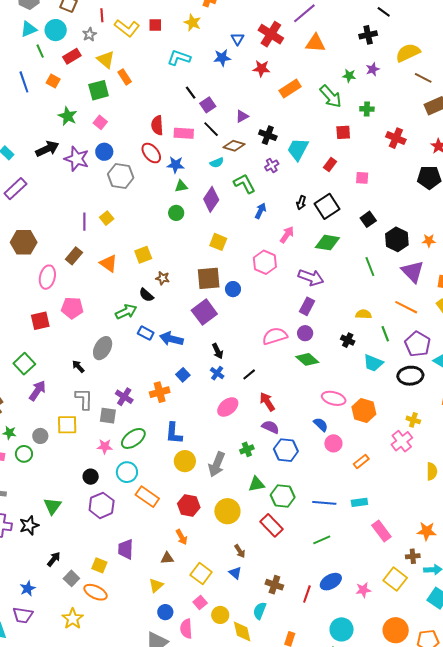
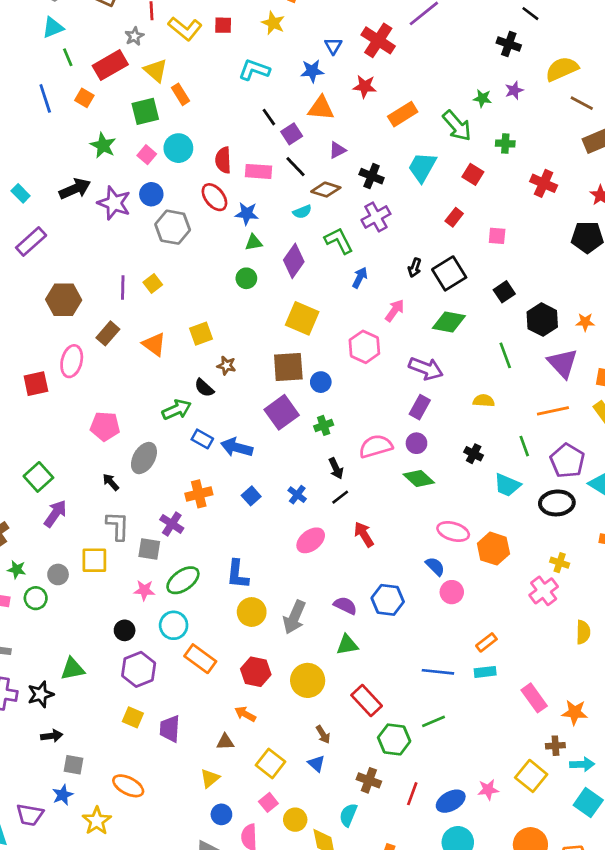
cyan circle: (56, 30) -> (178, 148), moved
black cross: (368, 35) -> (509, 44), turned 30
orange triangle: (315, 43) -> (321, 108), moved
red rectangle: (72, 56) -> (110, 65), size x1.4
red square: (343, 132) -> (473, 174), turned 35
cyan trapezoid: (298, 149) -> (422, 167), moved
purple cross: (272, 165) -> (376, 217), size x1.5
brown hexagon: (24, 242) -> (64, 300), moved
yellow square: (218, 242) -> (302, 318), size x1.4
orange line: (406, 307) -> (553, 411), turned -40
pink pentagon: (72, 308) -> (105, 426), moved
yellow semicircle: (364, 314) -> (484, 401), moved
red square: (40, 321) -> (36, 384), moved
black arrow: (218, 351) -> (336, 468), moved
orange cross: (160, 392) -> (199, 494), moved
purple semicircle: (270, 427) -> (345, 606), moved
green cross: (247, 449) -> (324, 425), moved
orange rectangle: (361, 461) -> (486, 642), moved
green hexagon: (283, 496) -> (394, 739), moved
green triangle: (52, 506) -> (73, 669), turned 42
pink rectangle: (381, 531) -> (534, 698), moved
orange arrow: (182, 537) -> (245, 714), turned 147
black arrow: (54, 559) -> (52, 736), moved, turned 42
yellow square: (99, 565) -> (133, 717), moved
gray square: (71, 578) -> (73, 765), moved, turned -35
blue ellipse: (331, 582) -> (451, 801), moved
blue star: (28, 588) -> (63, 795), moved

